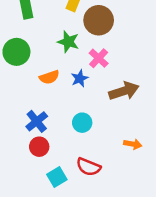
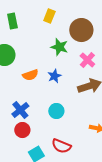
brown circle: (99, 20) -> (81, 30), moved
green star: (68, 42) -> (59, 47), moved
pink cross: (99, 58) -> (87, 60), moved

